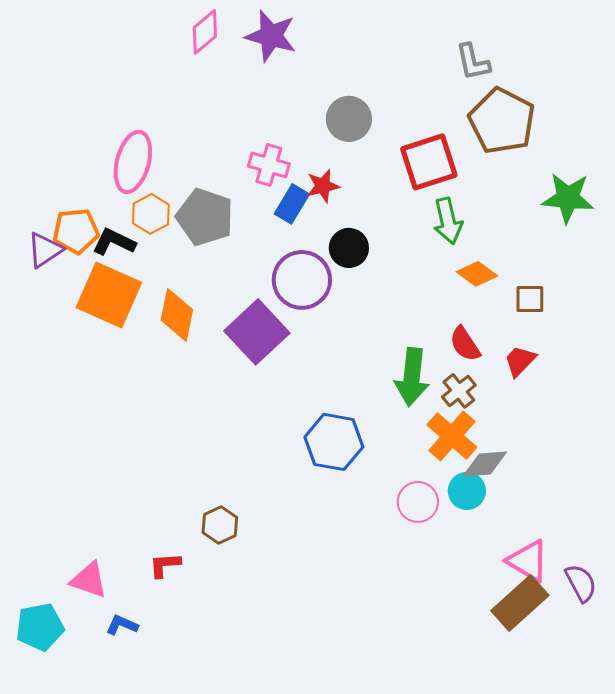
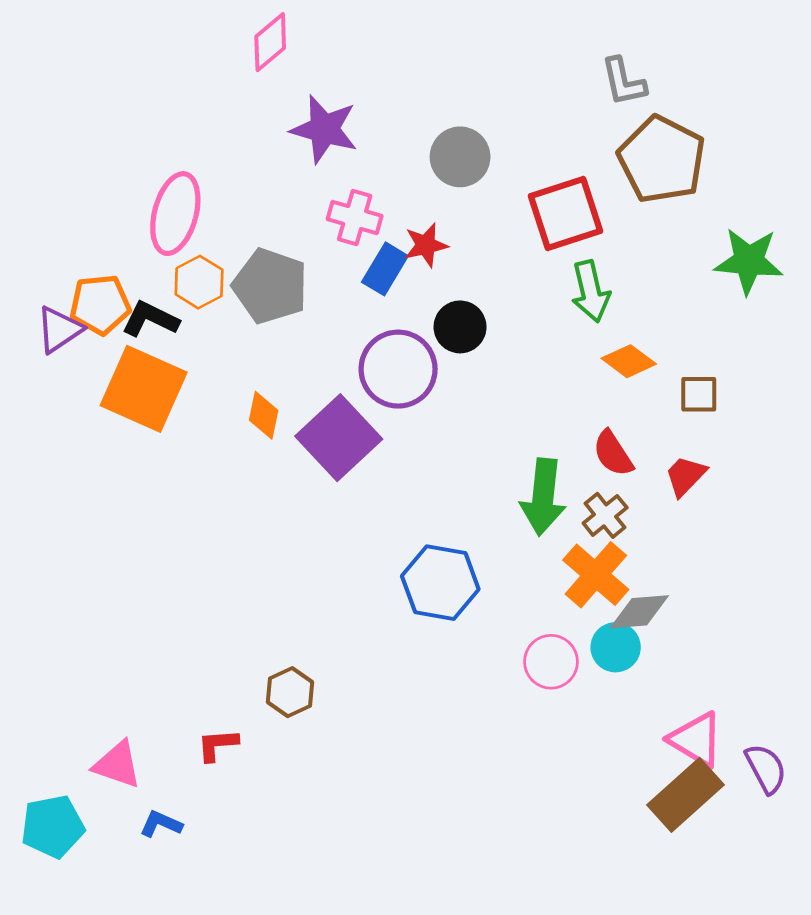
purple star: (271, 36) -> (324, 129), moved
orange diamond: (177, 315) -> (264, 415), moved, size x0.7

